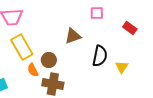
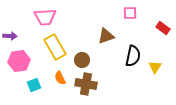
orange semicircle: (33, 70) -> (60, 78), moved

